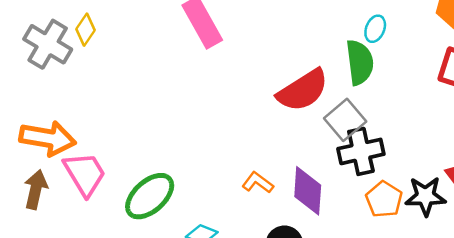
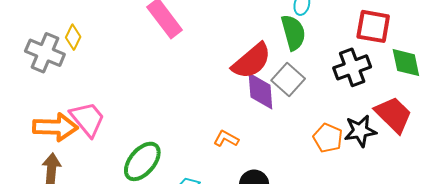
black cross: (361, 151) -> (352, 67), moved
pink trapezoid: (85, 174) -> (88, 119), moved
purple diamond: (308, 191) -> (260, 91), moved

